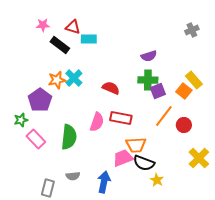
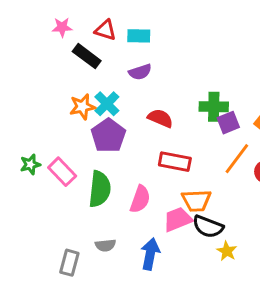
cyan rectangle: (89, 39) -> (139, 36), moved
purple semicircle: (149, 56) -> (140, 72), moved
purple pentagon: (40, 100) -> (108, 136), moved
pink semicircle: (97, 122) -> (140, 199), moved
pink rectangle: (36, 139) -> (62, 172), moved

